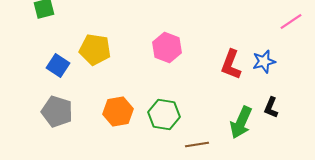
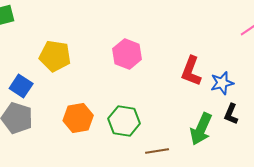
blue star: (264, 62) -> (222, 83), moved
blue square: (58, 66) -> (21, 86), moved

